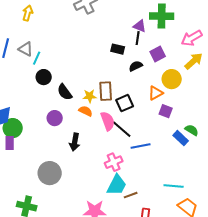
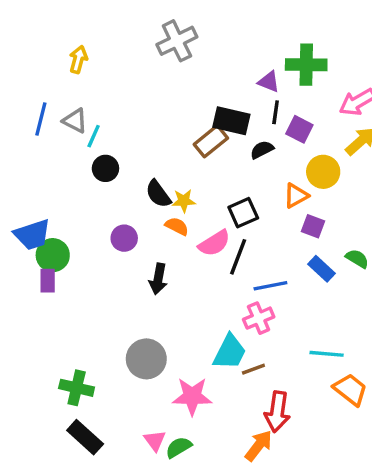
black line: (138, 38) -> (276, 112), moved
black rectangle: (118, 49) -> (231, 121), size x1.5
purple square: (158, 54) -> (299, 129), turned -35
brown rectangle: (106, 91) -> (211, 141), moved, turned 54
black semicircle: (65, 92) -> (158, 194), moved
pink semicircle: (108, 121) -> (214, 243), turned 78
black line: (122, 129) -> (238, 257), turned 70
blue rectangle: (181, 138) -> (321, 269), moved
pink cross: (114, 162) -> (259, 318), moved
gray circle: (50, 173) -> (146, 359), moved

